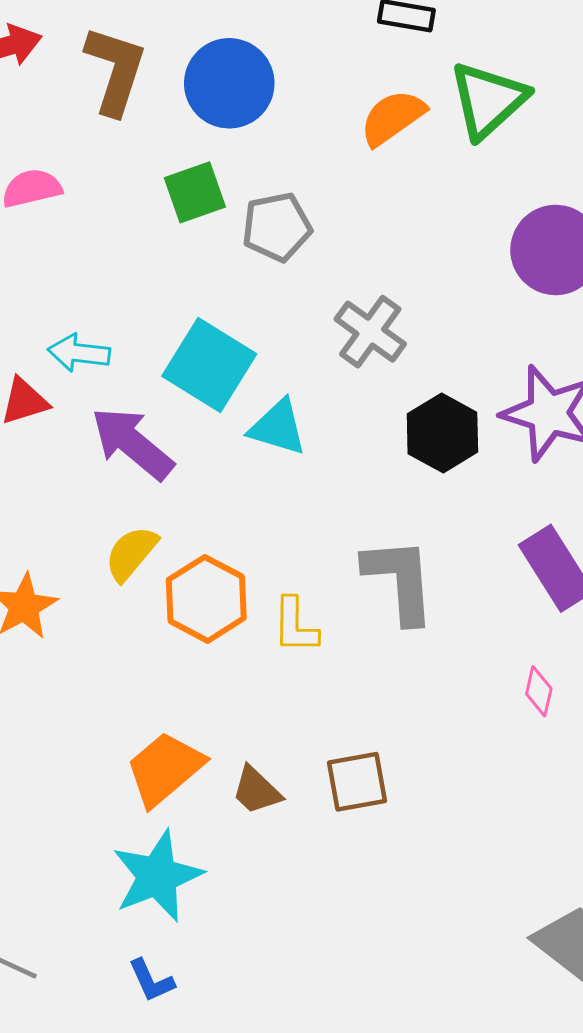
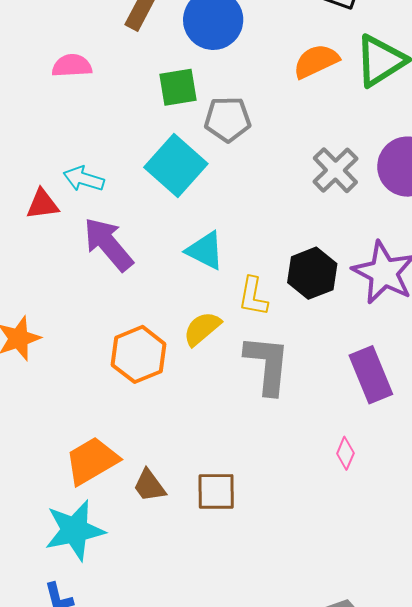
gray cross: (370, 332) -> (335, 170), moved
cyan square: (209, 365) -> (176, 166), moved
yellow semicircle: (131, 553) -> (202, 329), moved
yellow L-shape: (295, 625) -> (253, 296), moved

